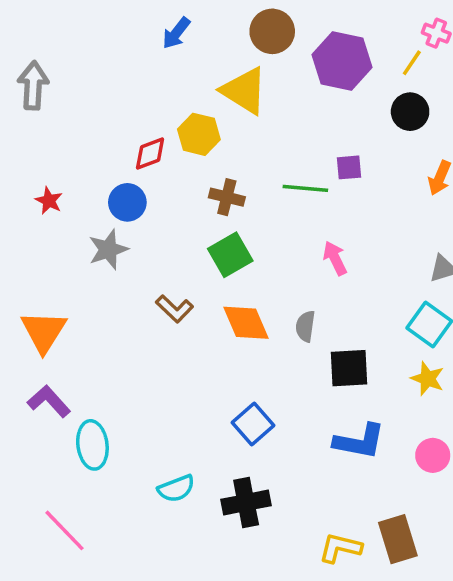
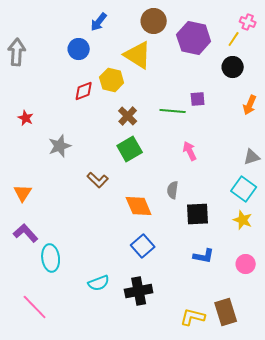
brown cross: (227, 197) -> (128, 116), turned 30
blue circle: (127, 202) -> (79, 49), moved
orange diamond: (246, 323) -> (139, 206), moved
orange triangle: (44, 331) -> (23, 193), size x0.7
blue L-shape: (359, 441) -> (204, 256), size x0.7

